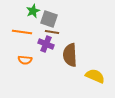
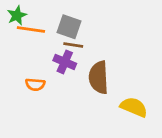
green star: (33, 11) -> (17, 15), moved
orange line: (22, 32) -> (31, 30), moved

